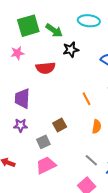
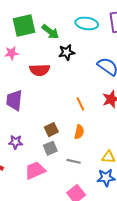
purple star: (21, 125) -> (16, 142), moved
orange semicircle: (97, 127) -> (79, 132), moved
gray square: (43, 142) -> (50, 148), moved
gray line: (91, 160) -> (74, 161), moved, turned -32

